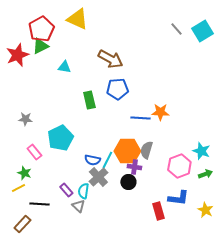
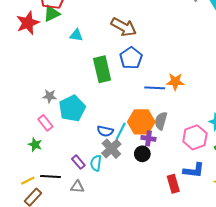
blue pentagon: (117, 89) -> (131, 58), turned -30
green rectangle: (89, 100) -> (102, 69), size x1.4
gray star: (25, 119) -> (49, 96), moved
yellow line: (18, 188) -> (28, 181), moved
gray triangle: (78, 206) -> (77, 187), moved, turned -40

